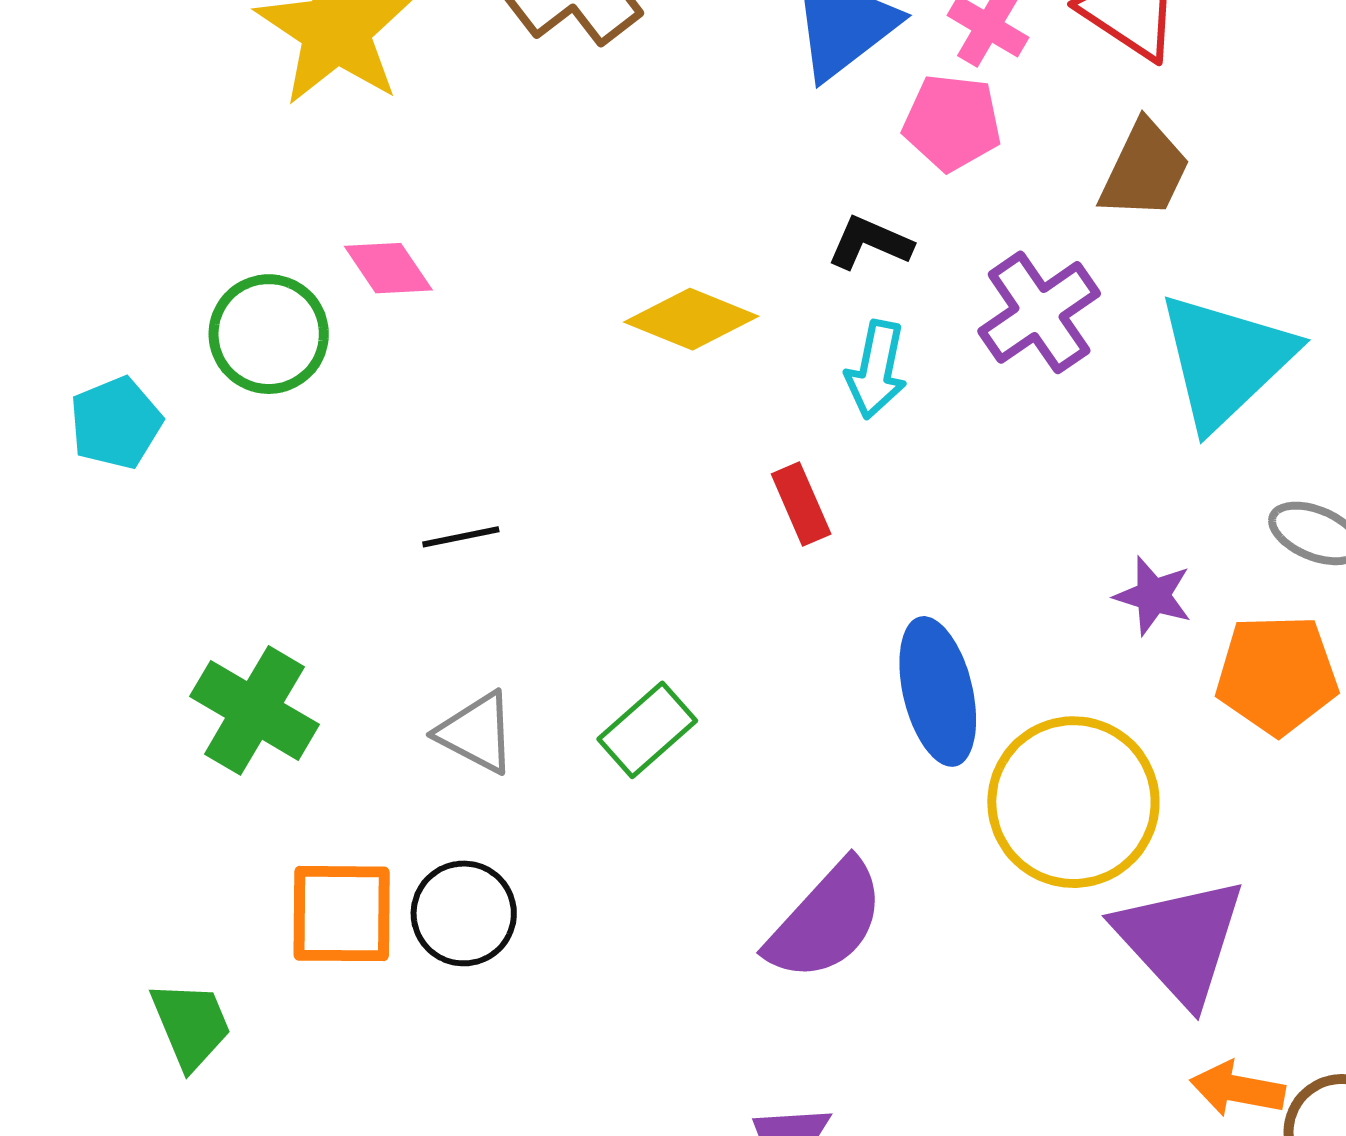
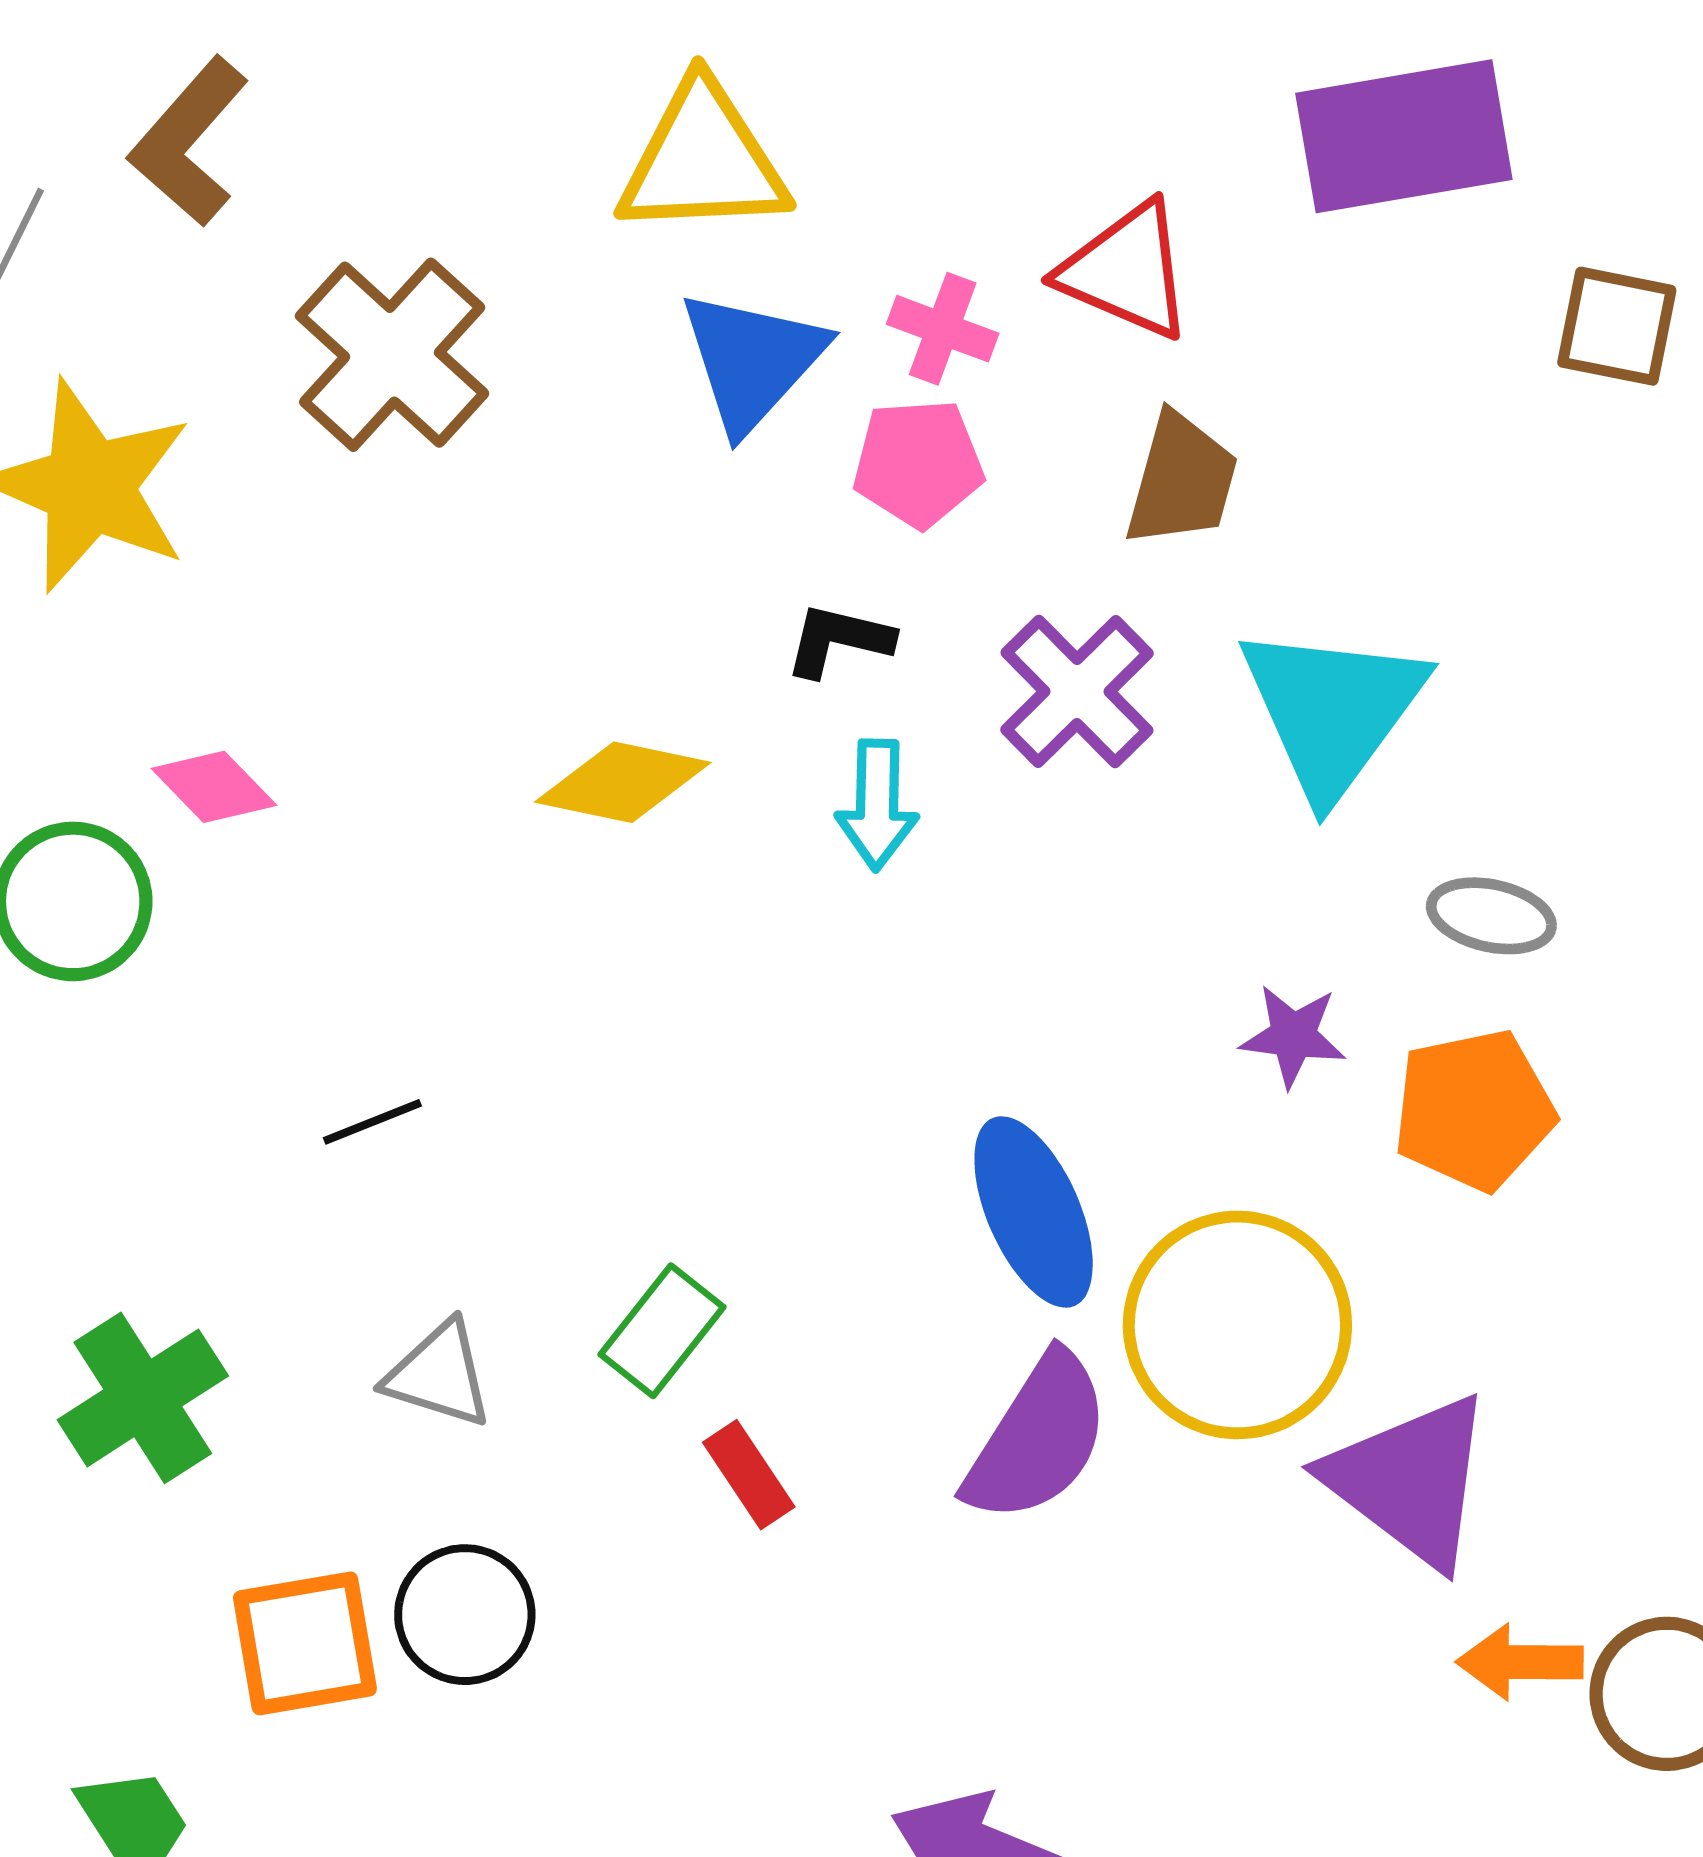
red rectangle: (801, 504) -> (749, 1475), moved
green cross: (254, 710) -> (143, 1398), turned 37
purple semicircle: (826, 921) -> (1038, 1438), moved

